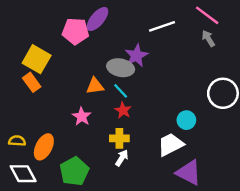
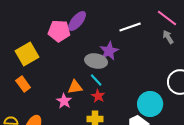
yellow square: (37, 59) -> (27, 54), turned 30
orange rectangle: (32, 82) -> (23, 84), moved
orange triangle: (95, 86) -> (75, 87), moved
cyan circle: (186, 120) -> (150, 104), size x1.6

